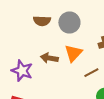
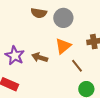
brown arrow: (49, 58) -> (40, 57), moved
brown line: (91, 73) -> (77, 66), turned 72

